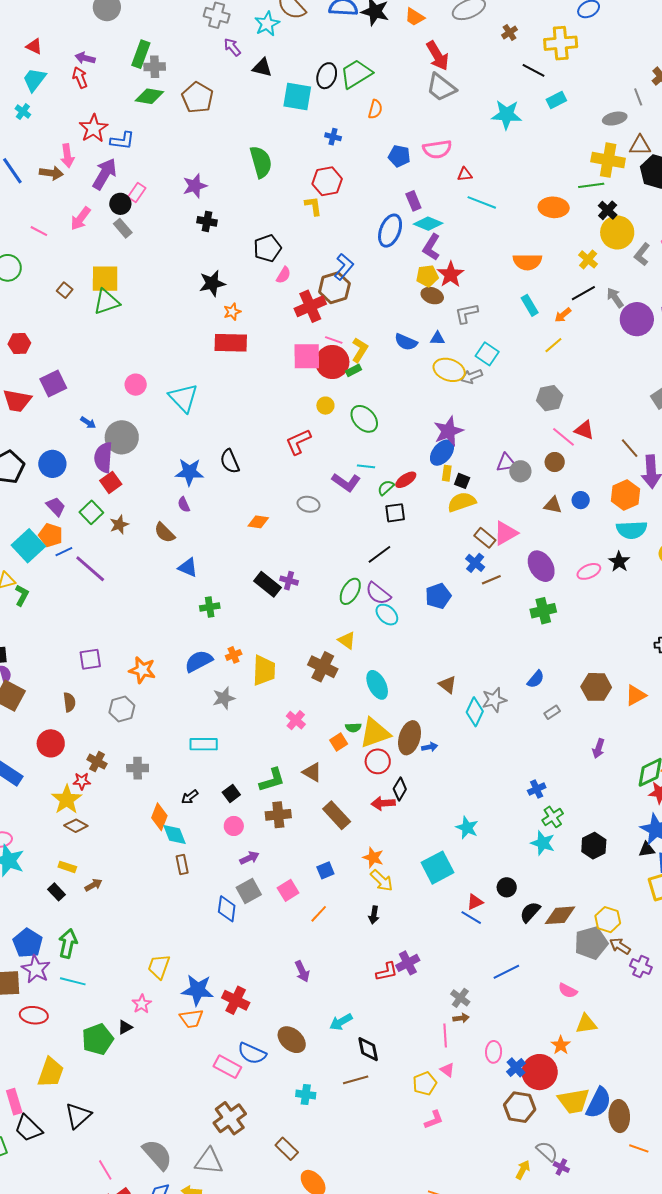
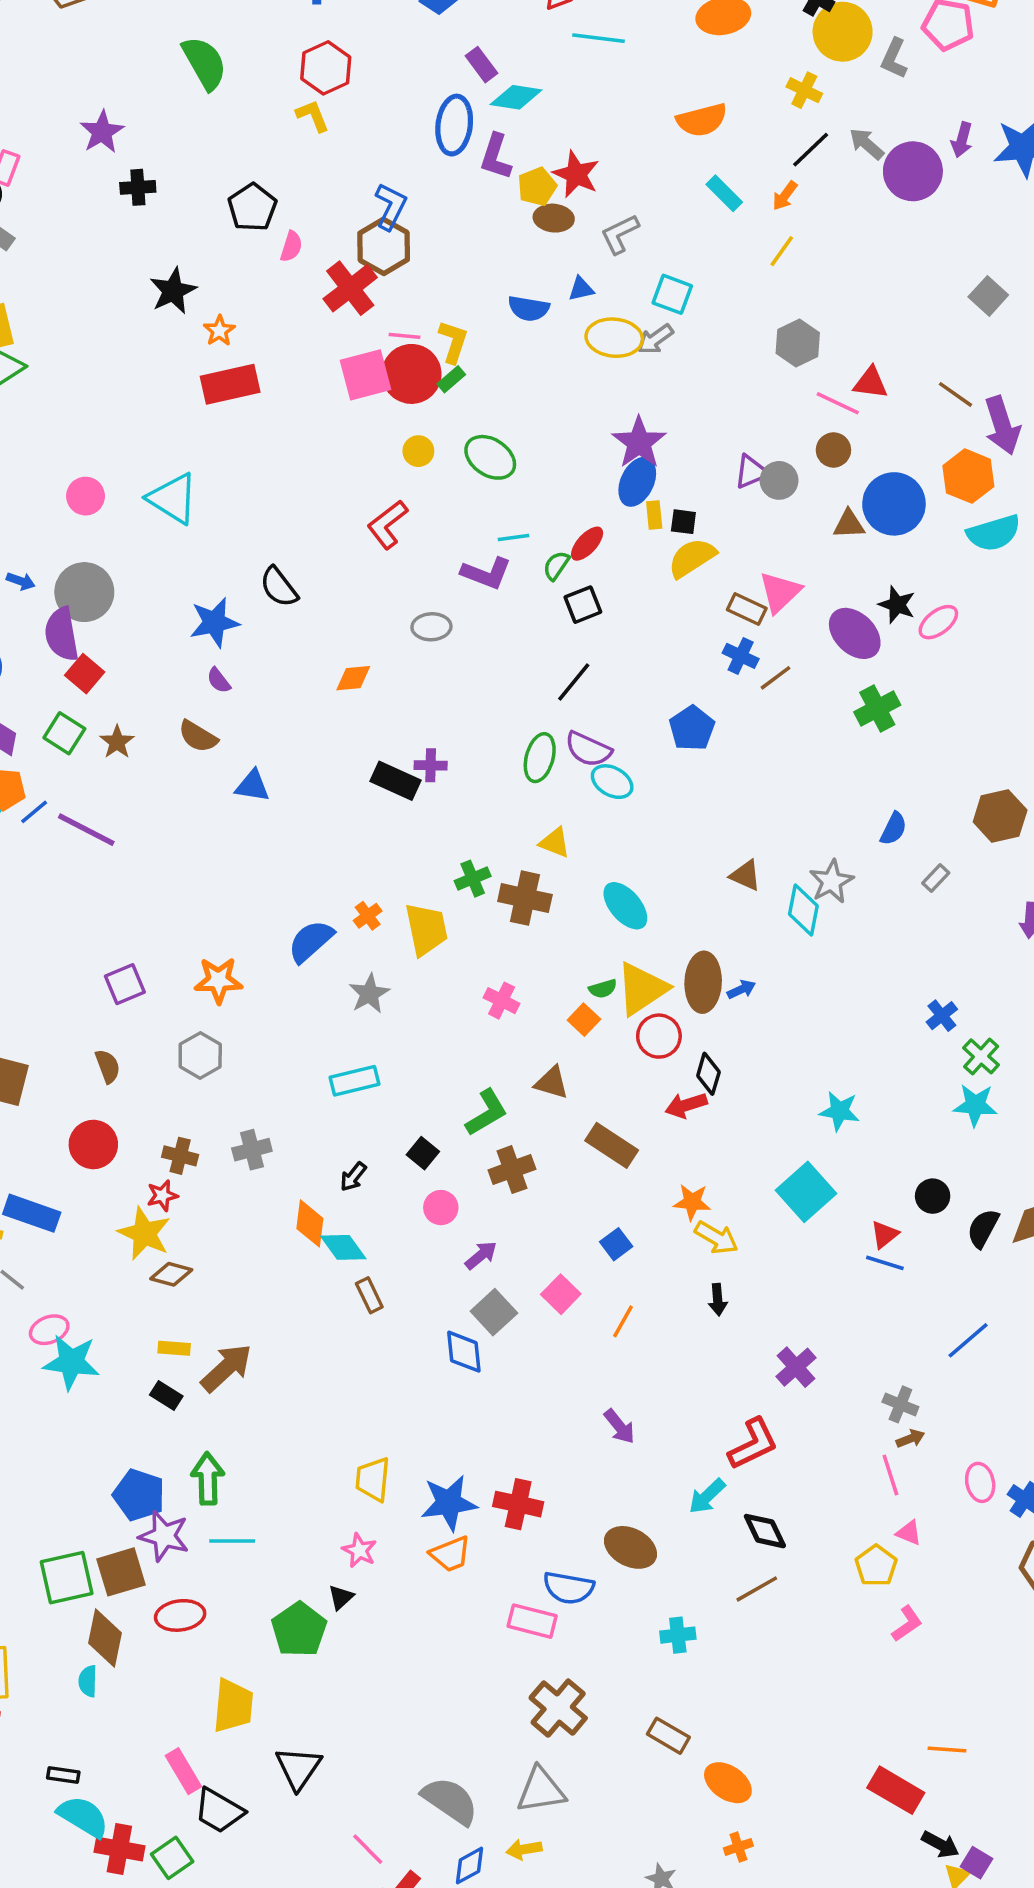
purple L-shape: (431, 247) -> (496, 157), moved
blue circle: (581, 500) -> (894, 504), size x2.0
black star: (619, 562) -> (897, 605), moved
green cross: (210, 607) -> (473, 879), moved
brown arrow: (93, 885) -> (226, 1368), size x1.8
red L-shape: (387, 972) -> (753, 1444), moved, size x1.4

